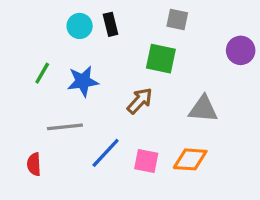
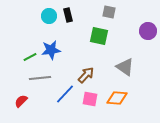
green line: (42, 73) -> (30, 57), moved, turned 32
brown arrow: (140, 101) -> (86, 75), moved
gray triangle: (203, 109) -> (125, 67), turned 30
red semicircle: (34, 164) -> (21, 101), turned 48

